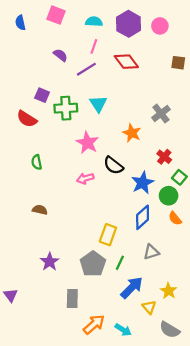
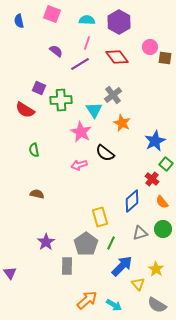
pink circle: (160, 26) -> (150, 47), moved
cyan triangle: (98, 104) -> (94, 110), moved
gray cross: (161, 114) -> (113, 95), moved
red cross: (164, 157) -> (152, 179), moved
blue star: (143, 183) -> (155, 141), moved
green circle: (169, 196) -> (163, 229), moved
yellow rectangle: (108, 235) -> (100, 217), turned -36
gray rectangle: (72, 298) -> (67, 266), moved

